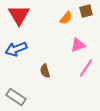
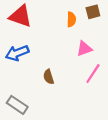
red triangle: (19, 15) -> (20, 16), turned -40
orange semicircle: (66, 18) -> (71, 19), turned -40

